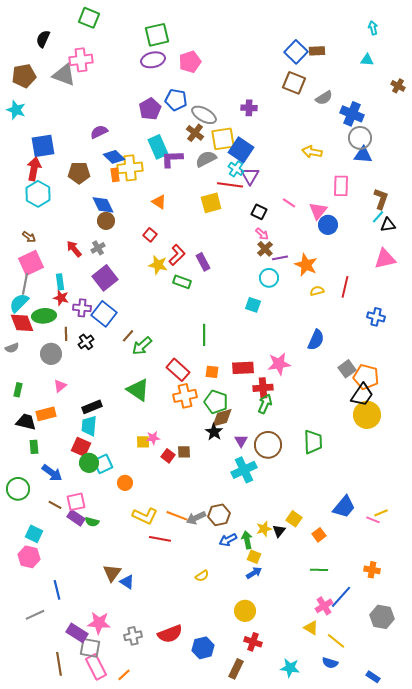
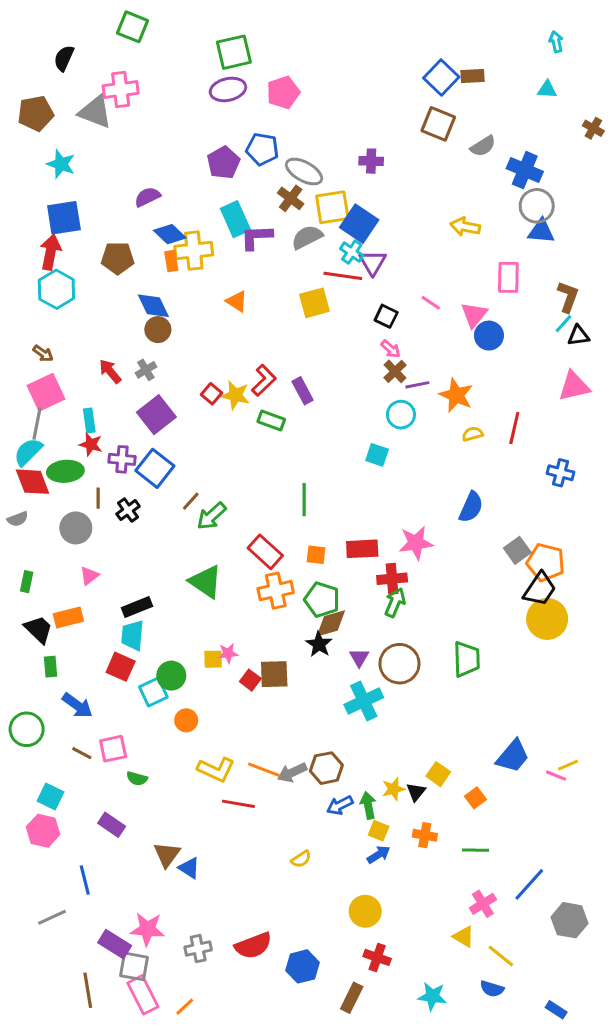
cyan star: (16, 110) -> (61, 164), moved
red square: (150, 235) -> (212, 394), moved
black trapezoid: (26, 422) -> (39, 629), turned 30
brown square: (184, 452) -> (274, 674), size x1.5
green circle: (89, 463) -> (171, 676), moved
purple rectangle: (76, 518) -> (112, 825), moved
orange cross: (372, 570) -> (425, 835), moved
blue line: (341, 597) -> (529, 884), moved

